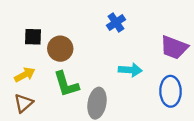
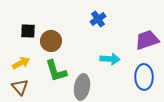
purple trapezoid: (174, 47) -> (147, 40), turned 140
brown triangle: (23, 103) -> (20, 87), turned -30

